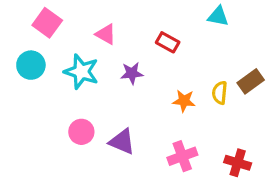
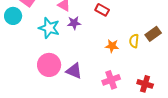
cyan circle: (31, 65) -> (13, 16), moved
purple star: (132, 73) -> (74, 23), moved
pink circle: (81, 132) -> (49, 65), size x1.5

